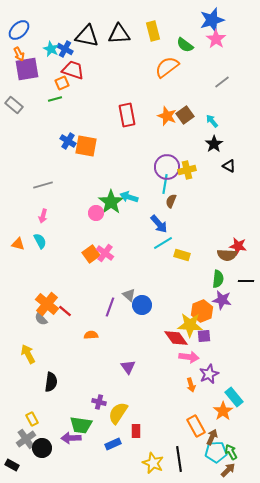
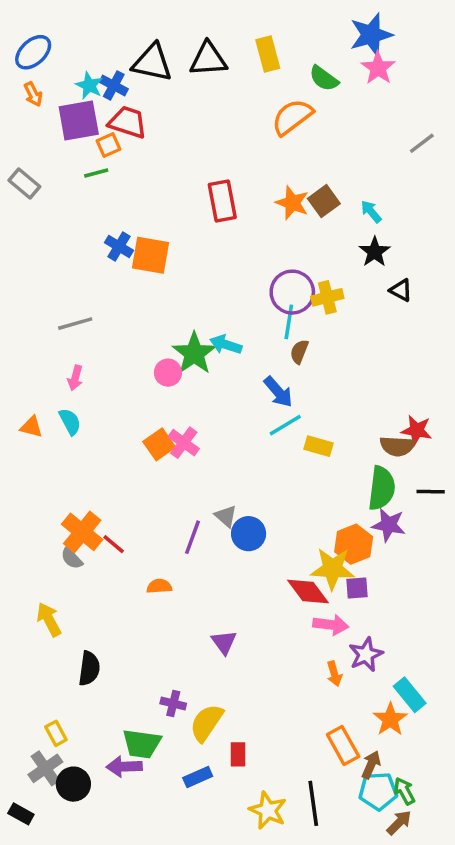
purple square: (27, 69) -> (79, 120), moved
gray line: (222, 82) -> (422, 143), moved
green semicircle: (218, 279) -> (382, 488), size x1.4

